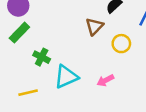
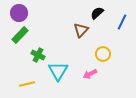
yellow circle: (121, 44) -> (103, 54), moved
cyan triangle: (66, 77) -> (58, 71), turned -35

